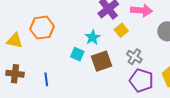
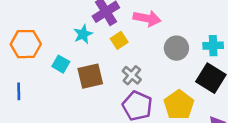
orange hexagon: (42, 28) -> (26, 44), moved
cyan star: (93, 37) -> (83, 34), moved

